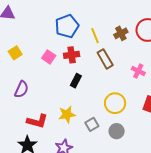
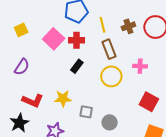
pink square: (49, 57) -> (54, 39), size x1.5
pink cross: (138, 71) -> (140, 66), turned -32
yellow circle: (115, 103) -> (111, 76), moved
gray square: (92, 124) -> (86, 112), turned 32

